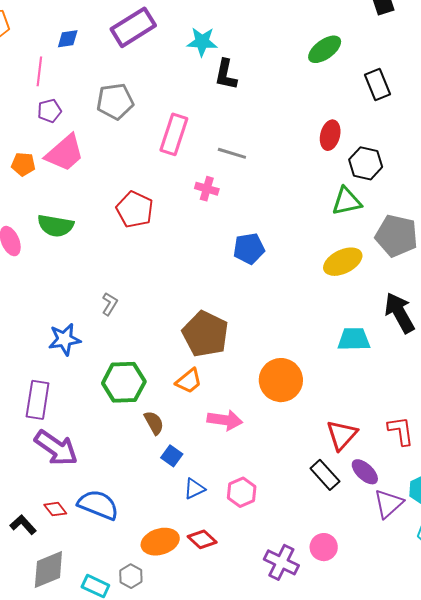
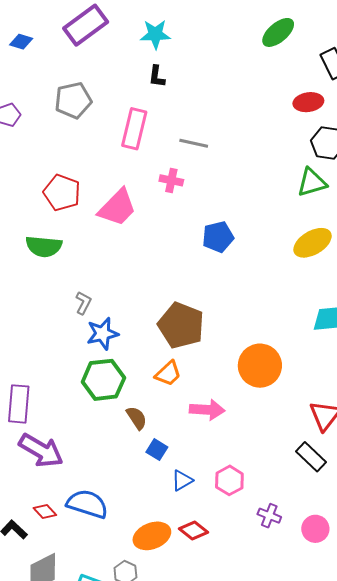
blue diamond: (68, 39) -> (21, 42), turned 30
black L-shape: (226, 75) -> (157, 76), moved, size x0.7
red ellipse: (330, 135) -> (308, 102), moved, turned 72
pink trapezoid: (65, 153) -> (117, 208), moved
red pentagon: (135, 209) -> (62, 193), moved
green semicircle: (55, 226) -> (44, 246), moved
blue star: (64, 339) -> (102, 334), moved
purple cross: (281, 562) -> (269, 516), moved, size x0.7

